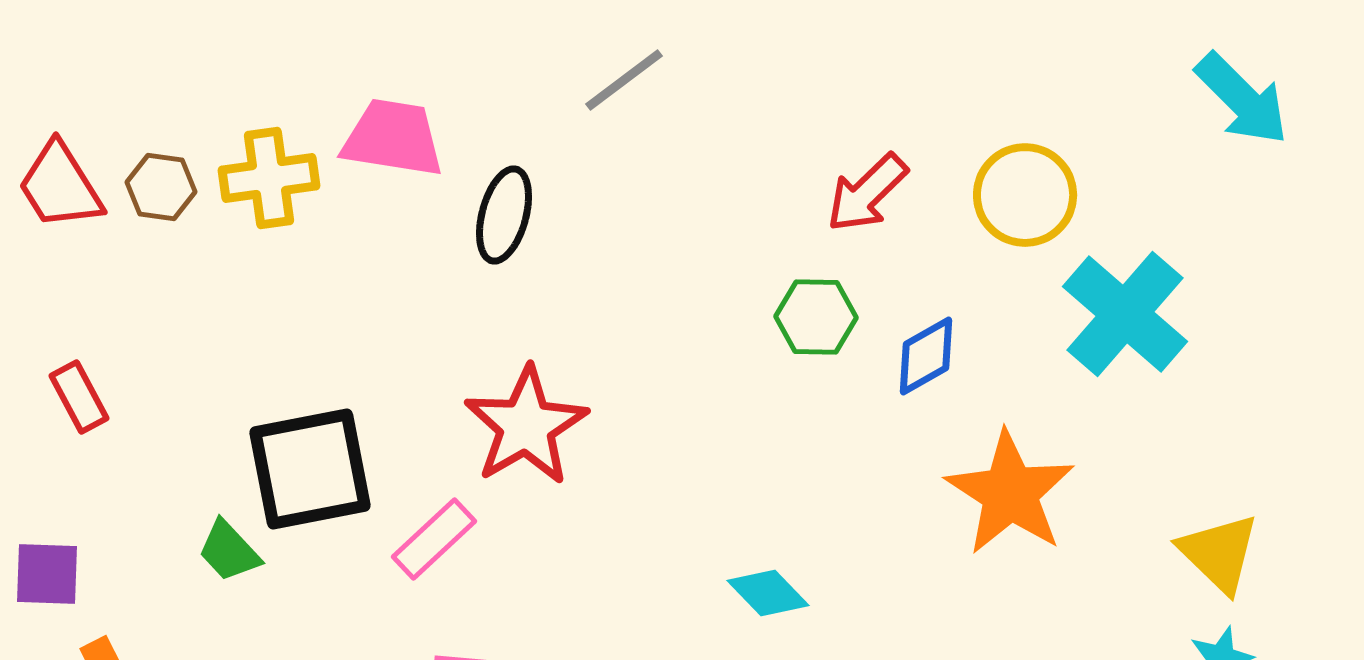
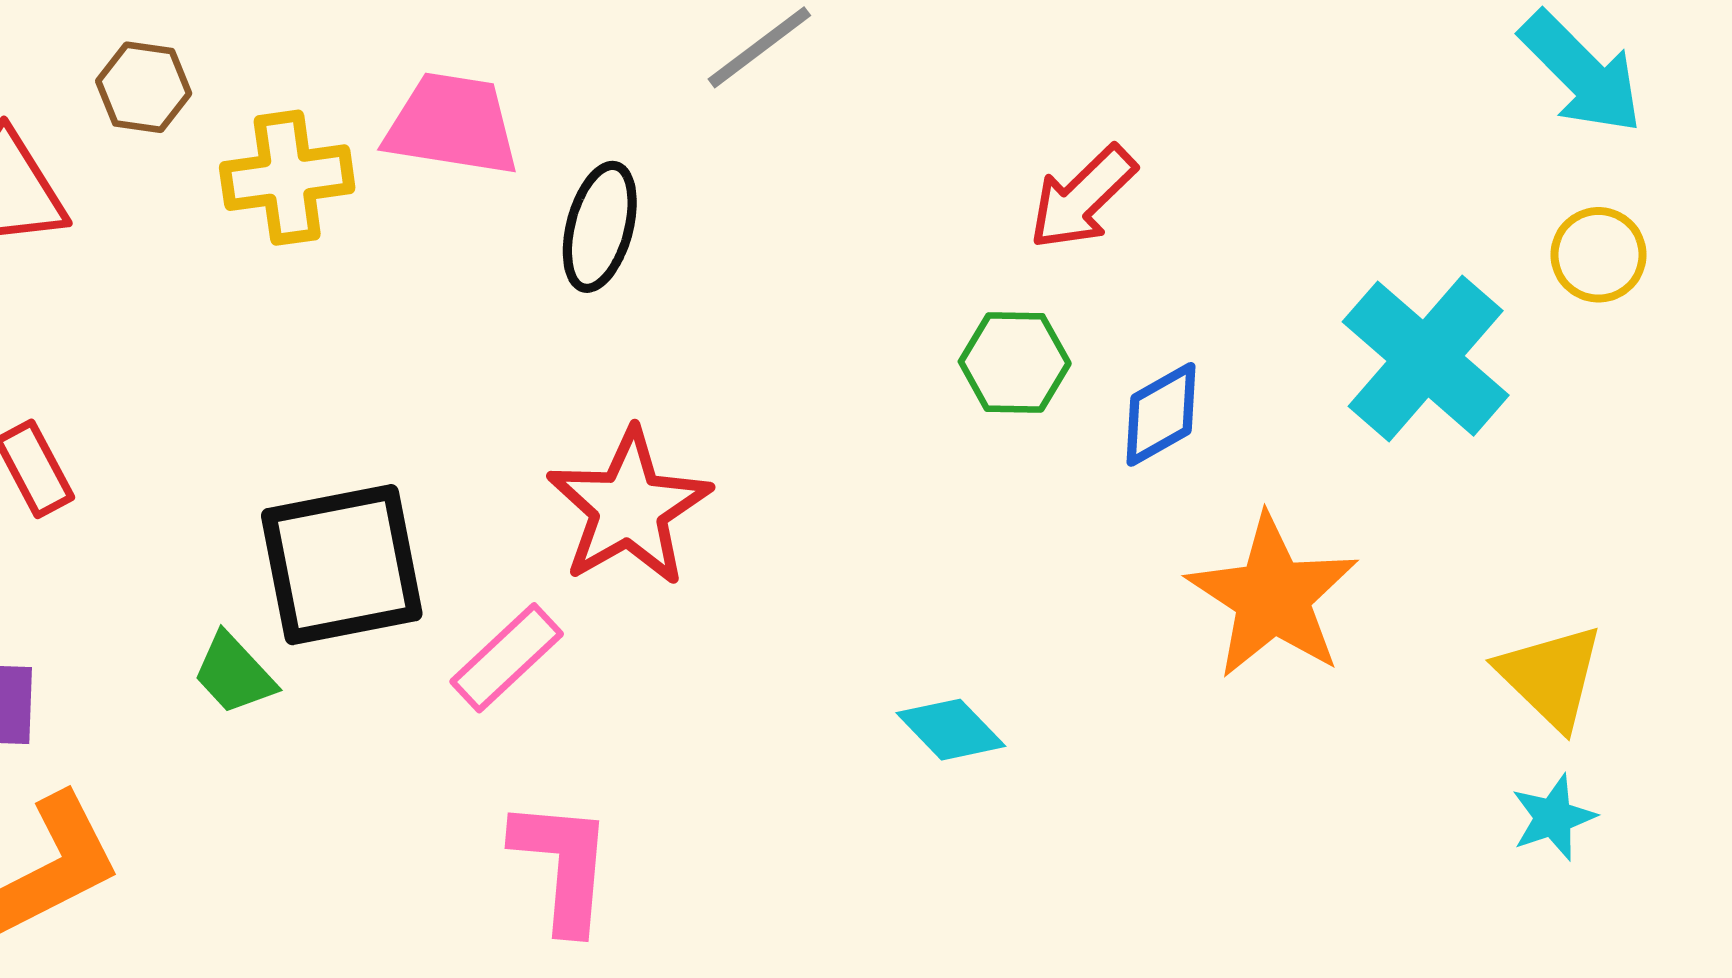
brown hexagon: (161, 187) -> (144, 87), moved
yellow circle: (1025, 195) -> (1598, 255), moved, size x0.7

